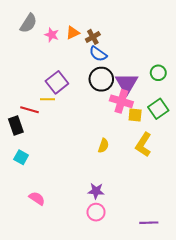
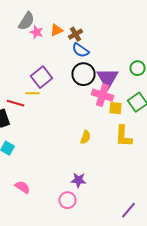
gray semicircle: (28, 23) -> (26, 21), moved
yellow L-shape: (144, 145) -> (124, 136), turned -30
pink circle: (96, 212) -> (68, 200), moved
purple line: (149, 223) -> (128, 210), turned -48

